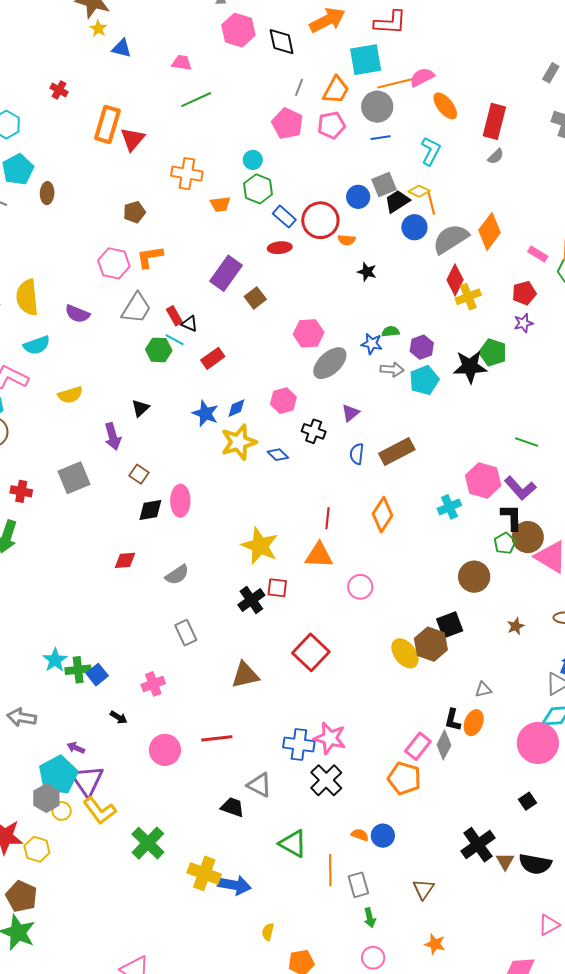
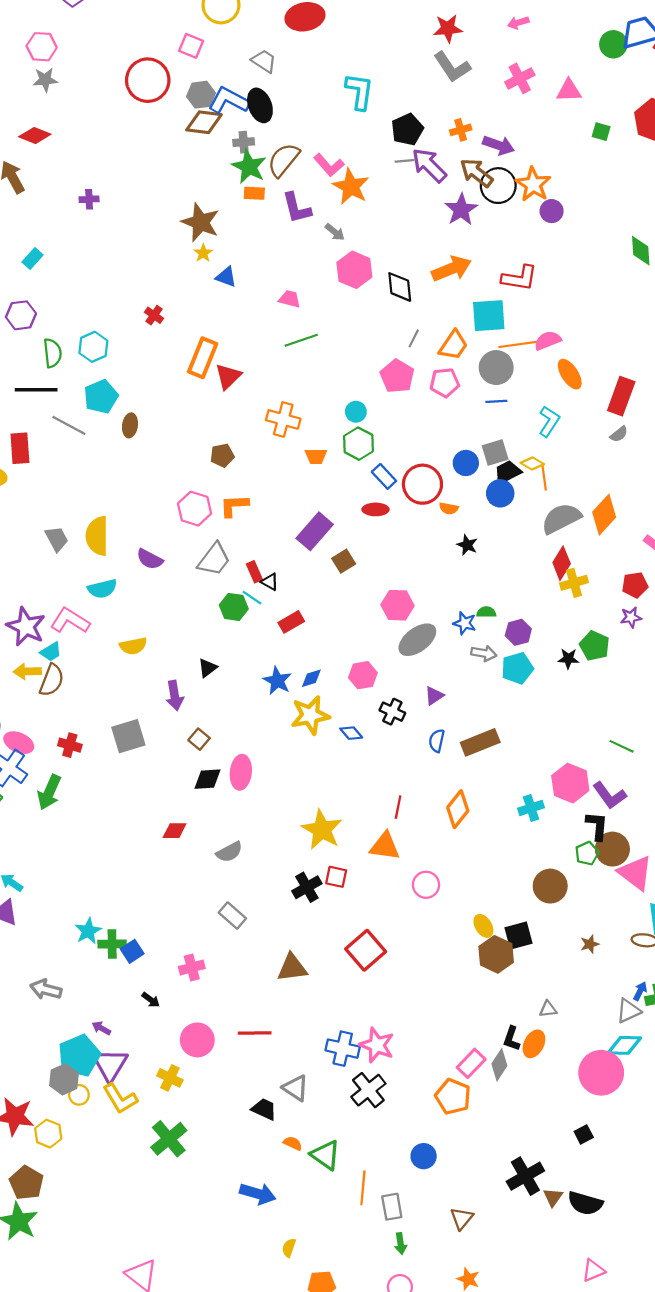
blue circle: (414, 227) -> (500, 493), moved
black star: (470, 367) -> (568, 659), size x0.6
gray rectangle: (186, 633) -> (232, 915), turned -30
yellow ellipse: (405, 653) -> (483, 926), moved, size x0.7
orange semicircle: (360, 835) -> (293, 1143), moved
yellow cross: (204, 873) -> (170, 1078), moved, size x0.7

